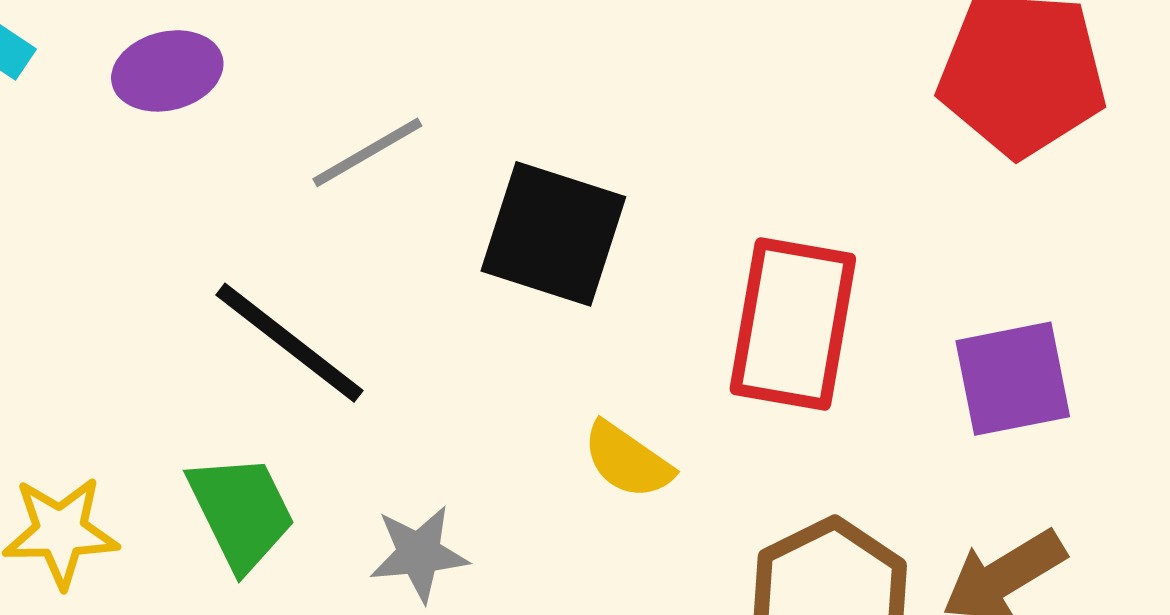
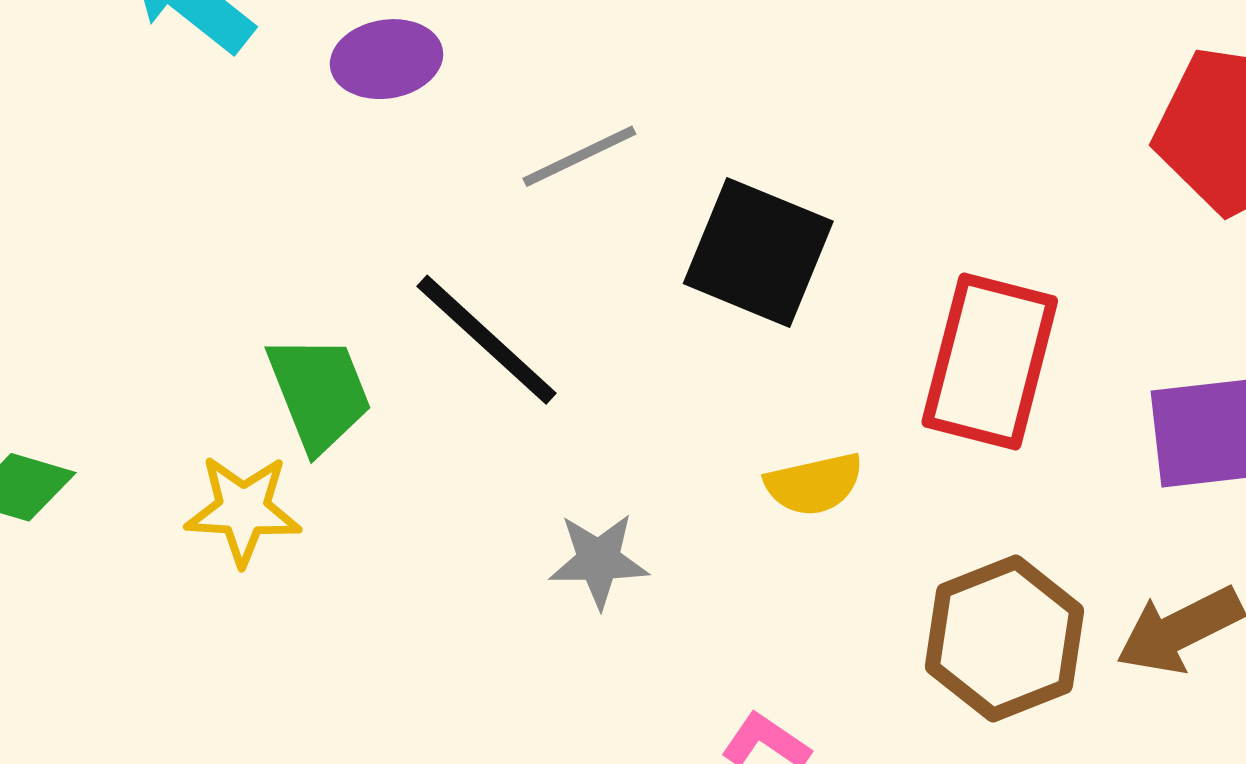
yellow semicircle: (628, 460) -> (814, 484), turned -52
green trapezoid: (241, 512) -> (319, 393), moved

